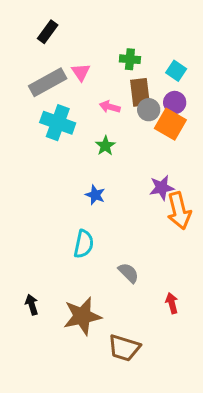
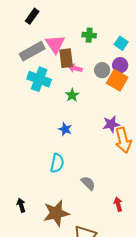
pink triangle: (81, 72) -> (55, 44), size x1.5
brown rectangle: (140, 92) -> (66, 58), moved

